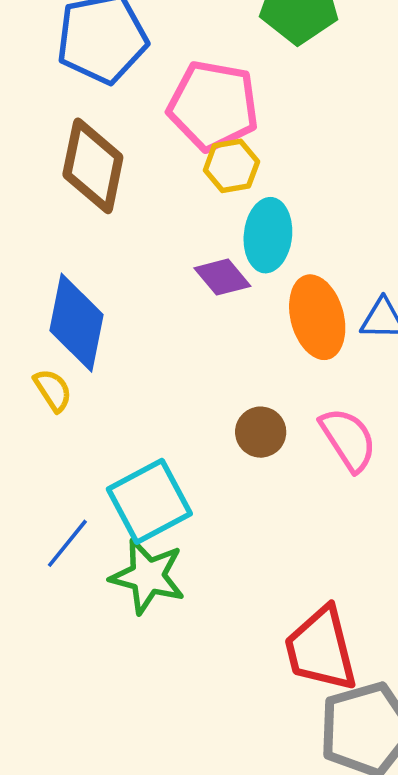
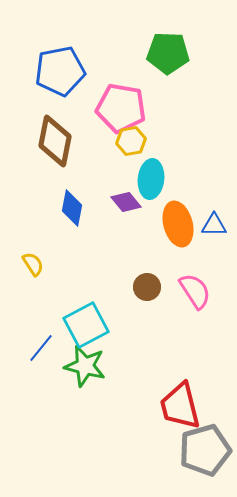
blue diamond: (76, 323) -> (72, 208), moved, size x0.7

